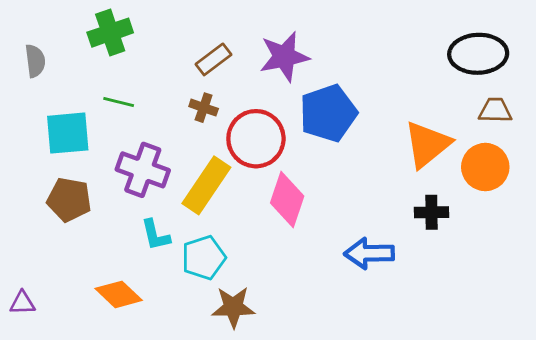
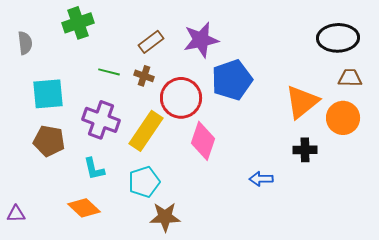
green line: (119, 102) -> (109, 72), moved
cyan L-shape: (155, 235) -> (94, 169), moved
blue arrow: (369, 253) -> (261, 179), size x0.7

